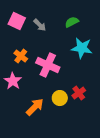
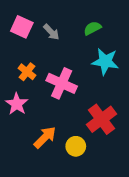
red cross: (79, 93) -> (101, 119), size x1.6
yellow circle: (60, 98) -> (76, 146), moved

